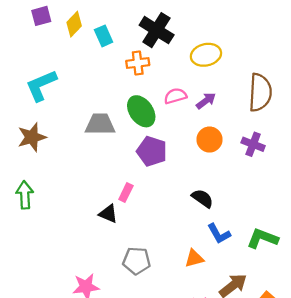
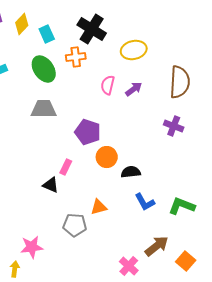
pink semicircle: (175, 96) -> (108, 85), turned -60
green ellipse: (141, 111) -> (44, 69), moved
orange circle: (210, 140) -> (107, 157), moved
black semicircle: (202, 198) -> (131, 172), turned -42
orange triangle: (194, 258) -> (99, 207), moved

